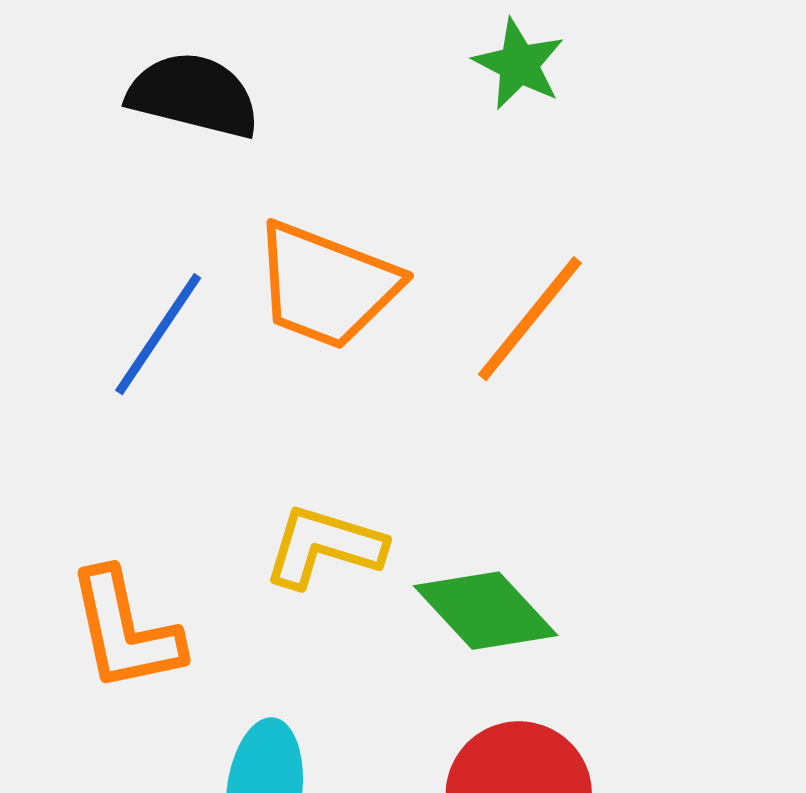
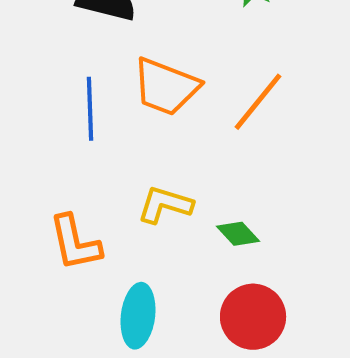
blue line: (158, 334) -> (90, 109), turned -36
green diamond: (486, 611) -> (238, 234), size x0.7

